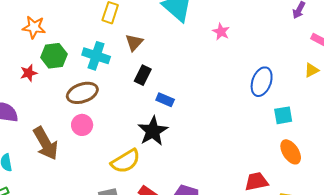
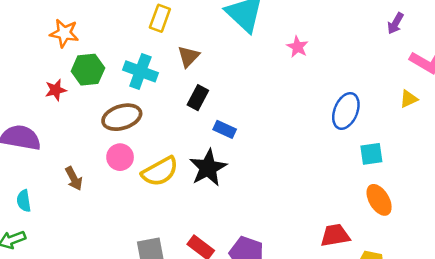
brown arrow: (46, 143) -> (74, 179), size x0.6
yellow semicircle: (126, 161) -> (160, 171), moved

